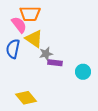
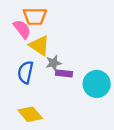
blue semicircle: (13, 49) -> (26, 72), moved
cyan circle: (83, 72) -> (97, 84), size x1.5

